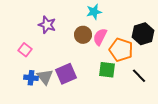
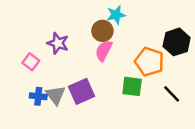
purple star: (47, 25) -> (58, 43), moved
brown circle: (83, 35) -> (102, 31), moved
pink semicircle: (100, 37) -> (104, 51), moved

